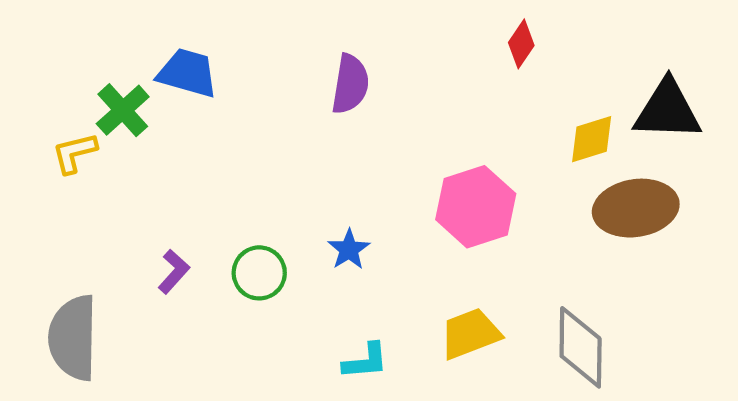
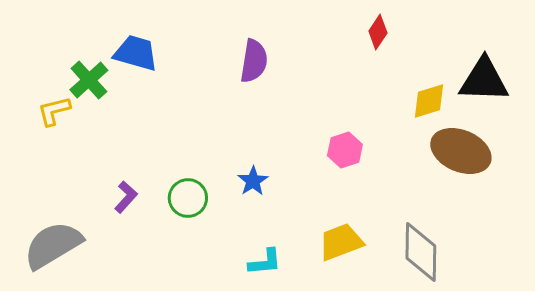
pink hexagon: (476, 207) -> (345, 150), size x0.6
brown ellipse: (636, 208) -> (461, 151), turned 32
gray semicircle: (73, 338) -> (53, 245), turned 58

